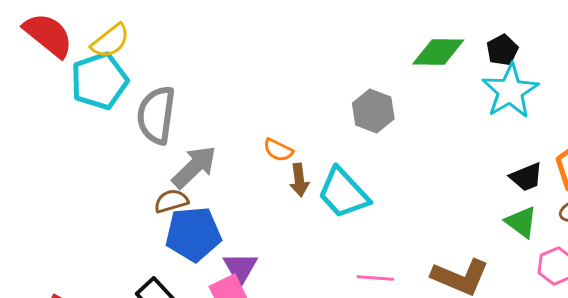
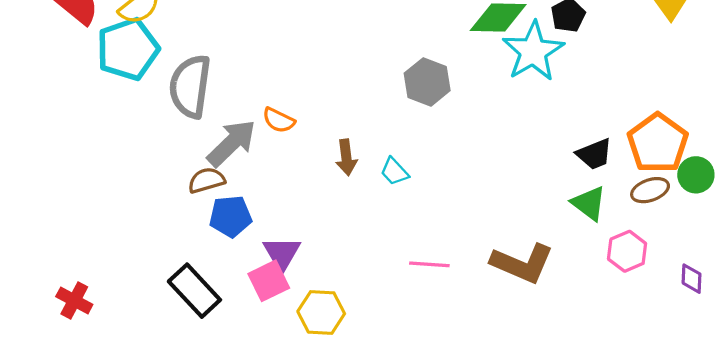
cyan star: (510, 91) -> (533, 51), moved
orange semicircle: (278, 150) -> (279, 120), moved
cyan trapezoid: (343, 193) -> (394, 172), size x0.5
blue pentagon: (193, 234) -> (231, 216), size x0.7

